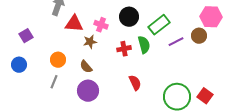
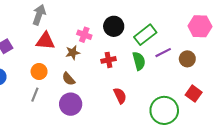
red triangle: (74, 24) -> (45, 41), moved
brown circle: (199, 36) -> (187, 59), moved
green semicircle: (144, 45) -> (139, 61), moved
red square: (205, 96) -> (194, 94), moved

